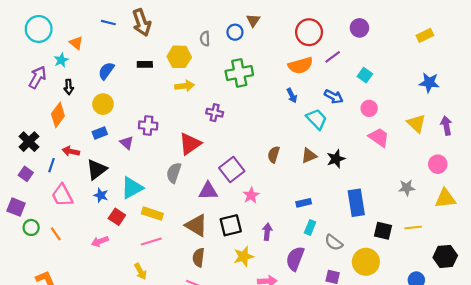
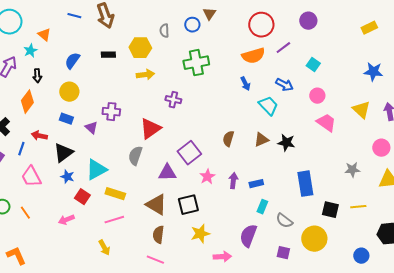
blue rectangle: (100, 133) -> (66, 119), turned 40
black star: (336, 159) -> (286, 143), turned 30
purple arrow: (267, 232) -> (233, 181), moved

